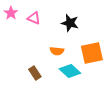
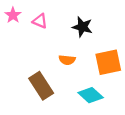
cyan diamond: (70, 71) -> (91, 95), moved
brown rectangle: (35, 73) -> (41, 86), size x1.6

